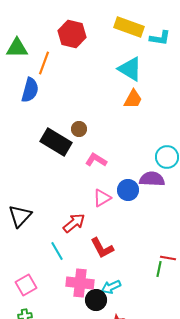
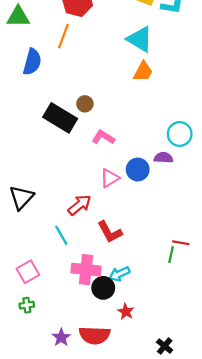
orange line: (44, 63) -> (63, 36), moved
purple semicircle: (152, 179) -> (163, 158), size x0.7

